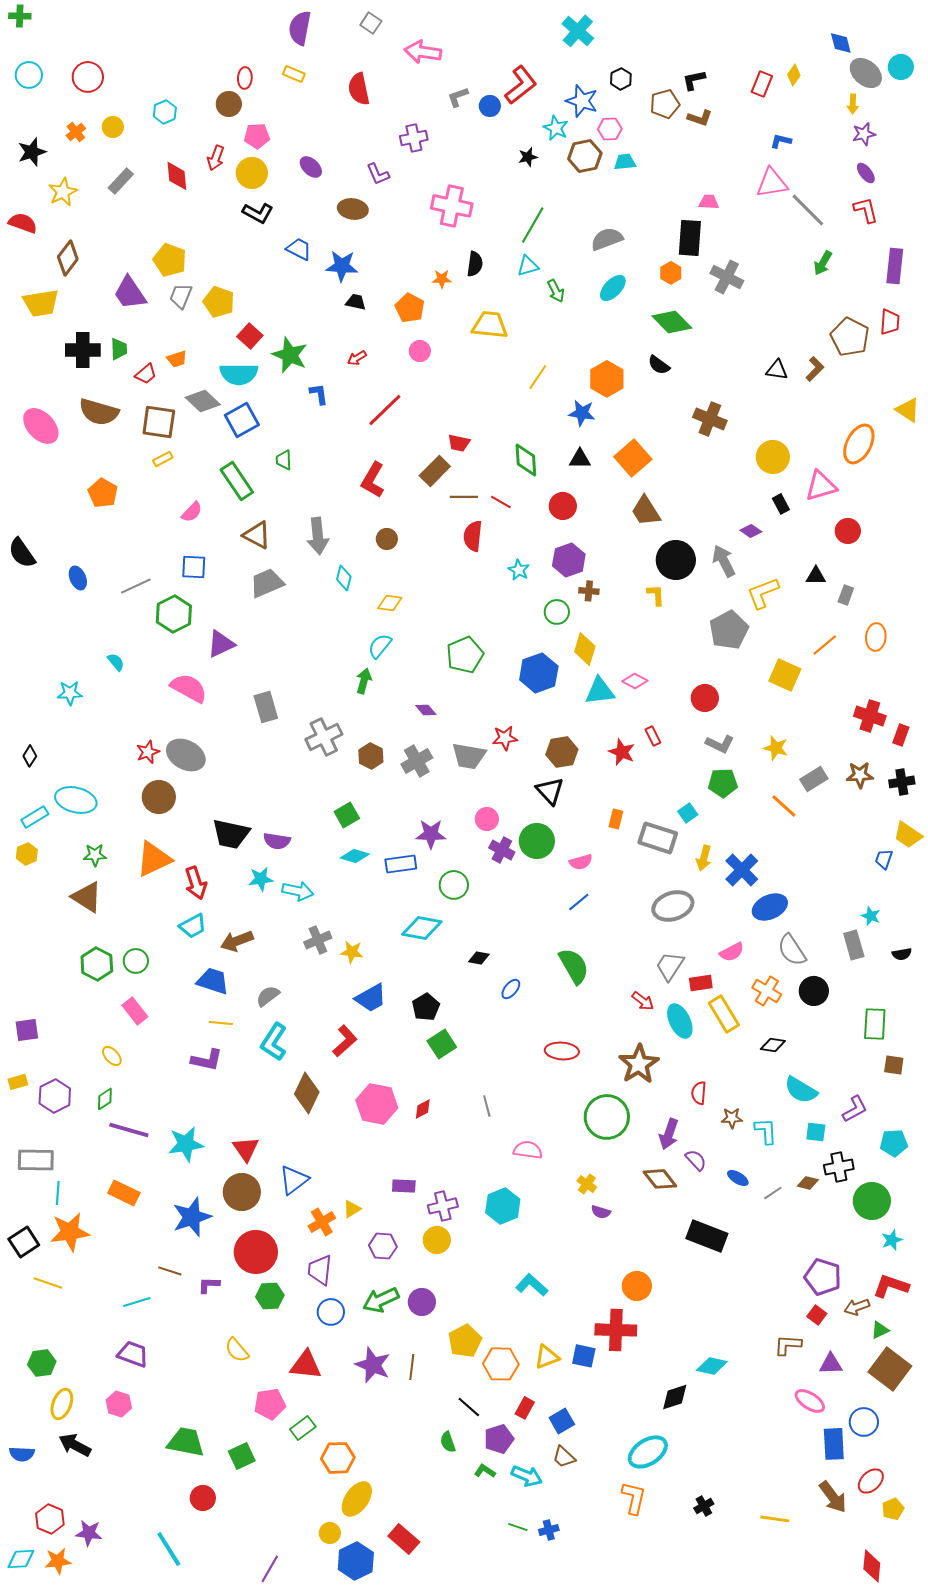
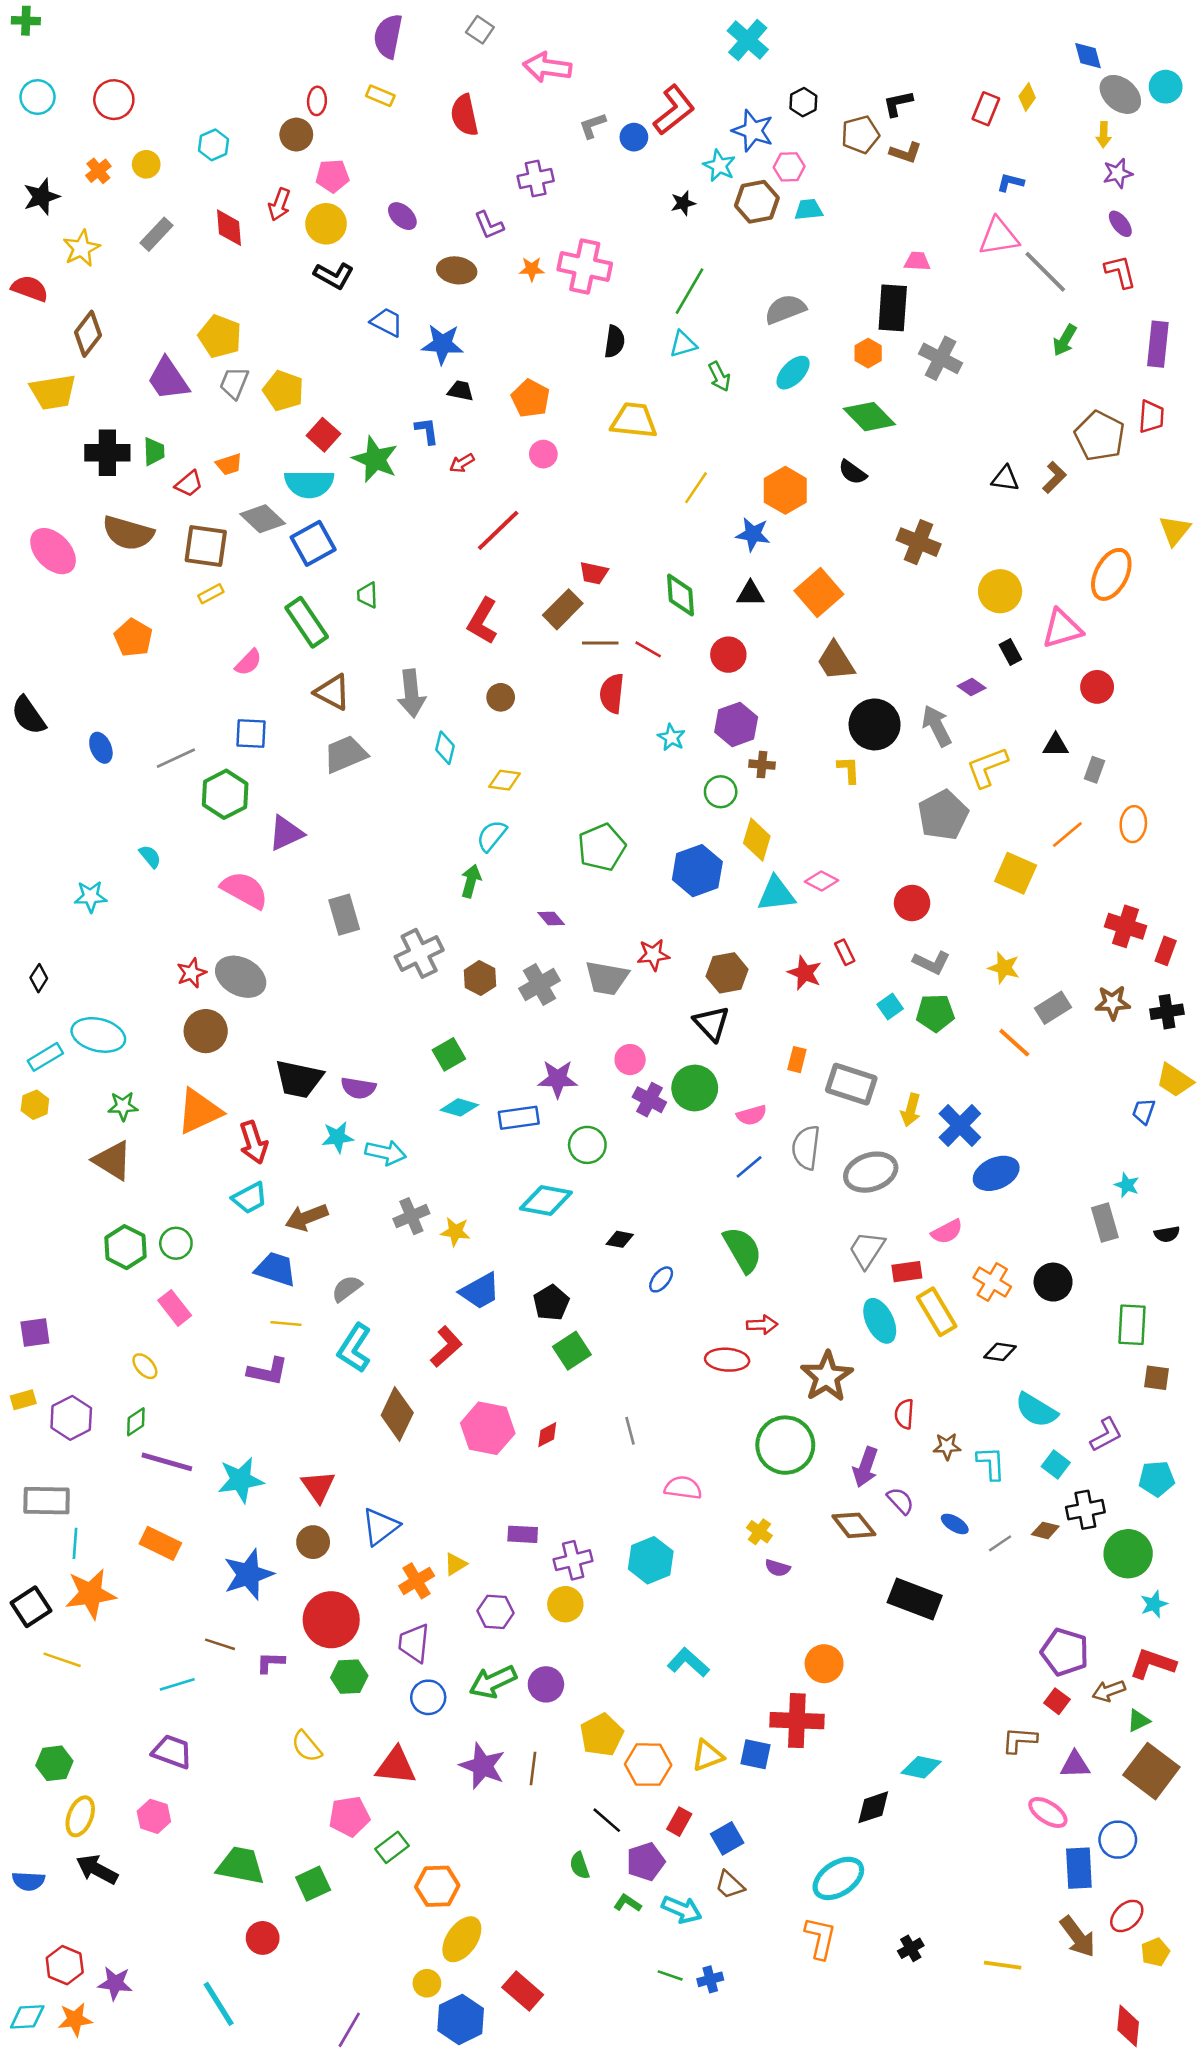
orange star: (442, 279) -> (532, 269), moved
blue L-shape: (319, 394) -> (427, 431), moved
yellow triangle: (908, 410) -> (1175, 530), turned 36
cyan square: (688, 813) -> (890, 1006), moved
gray semicircle: (792, 950) -> (806, 1148), moved, turned 40
red arrow: (643, 1001) -> (762, 1325), moved, turned -40
cyan square: (816, 1132) -> (1056, 1464), turned 30
brown circle: (242, 1192) -> (313, 1542), size x0.7

